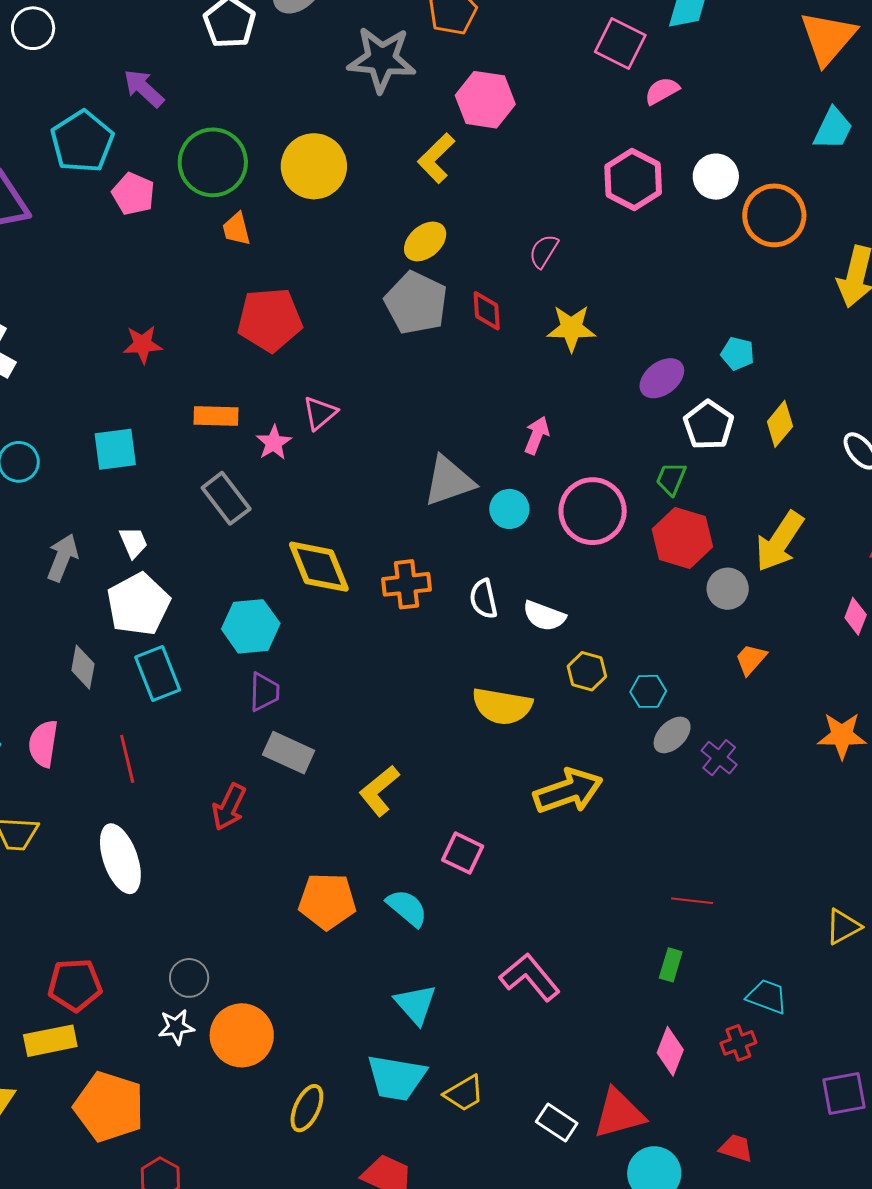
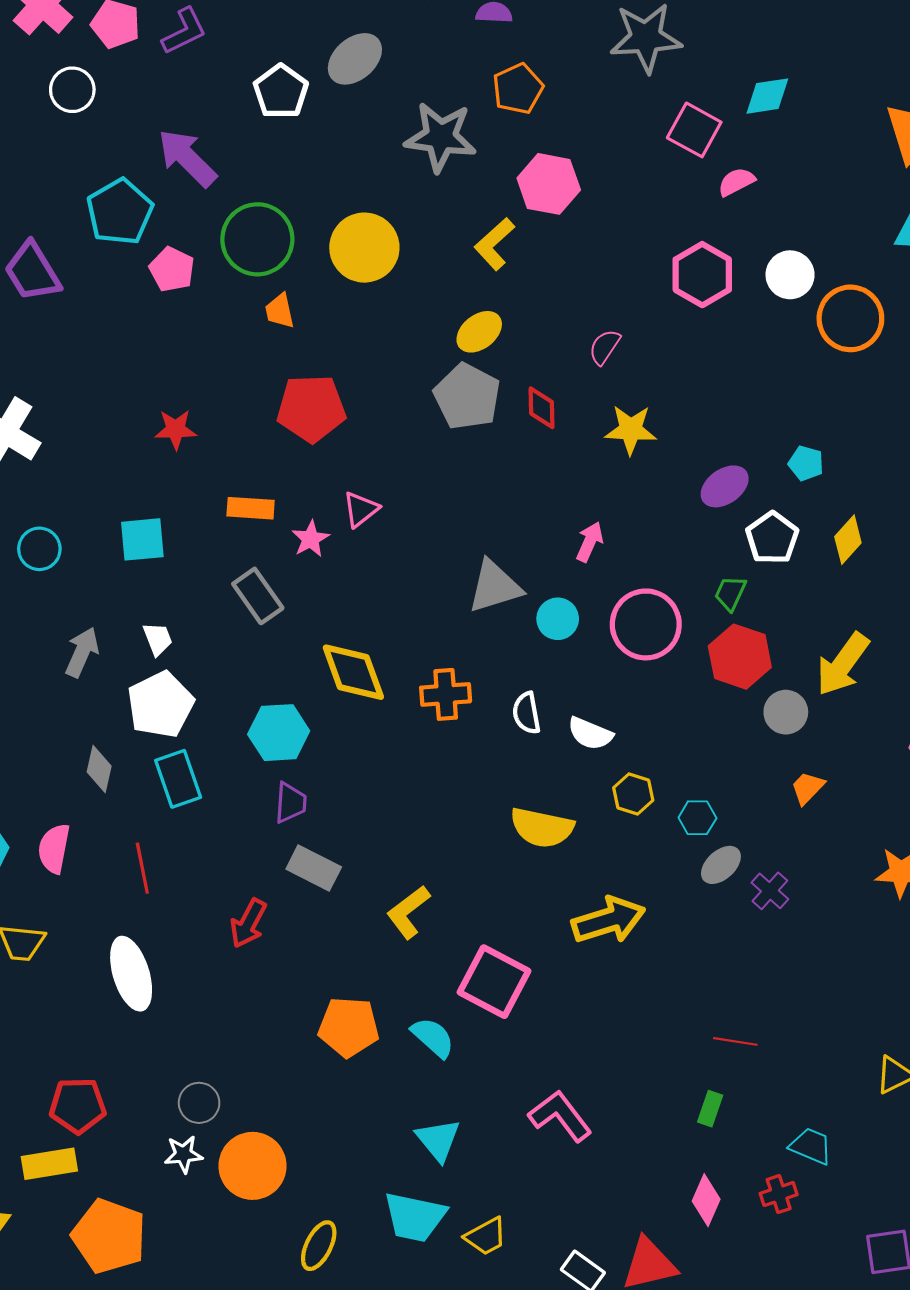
purple arrow: (144, 88) -> (187, 158), size x1.4
pink square: (463, 853) -> (494, 982), size x1.6

